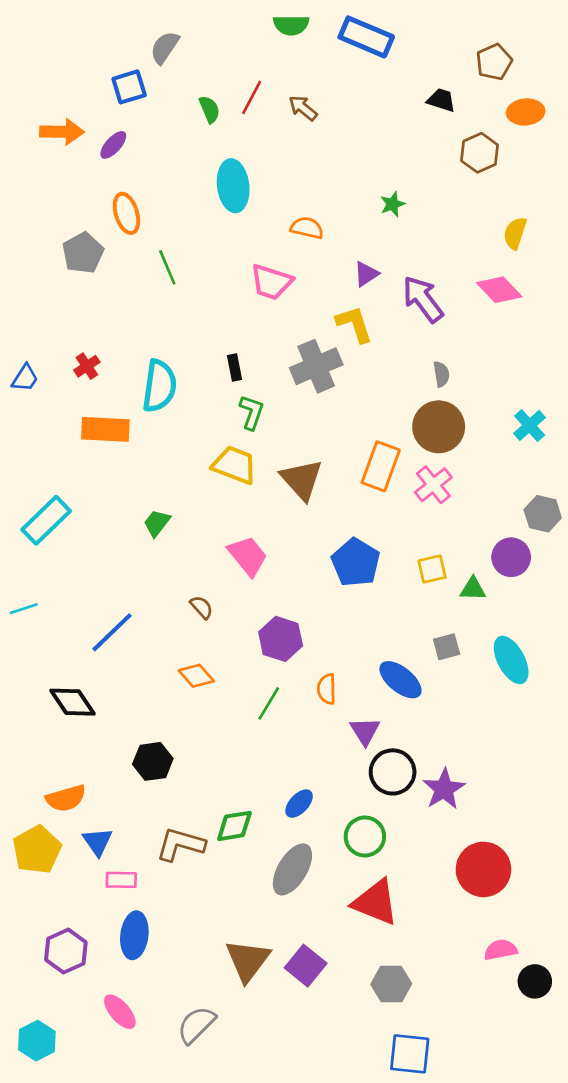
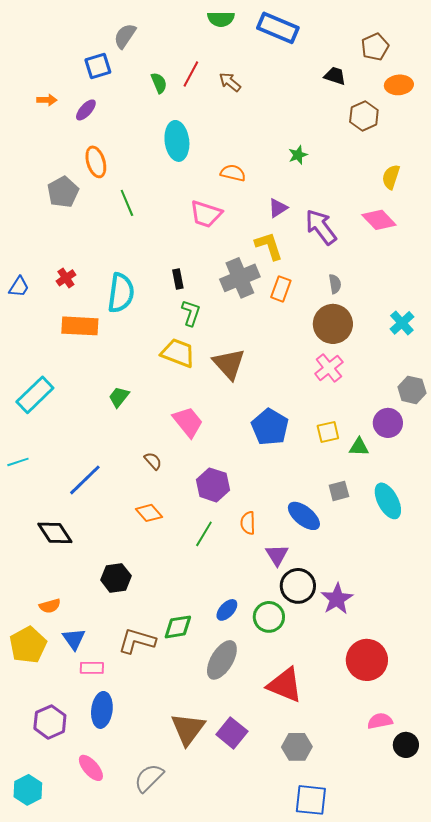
orange arrow: (62, 132) -> (47, 100), size x0.6
orange rectangle: (381, 466) -> (281, 289), moved, size x0.7
orange semicircle: (66, 798) -> (50, 606), size x0.7
green circle: (365, 836) -> (269, 617), moved

